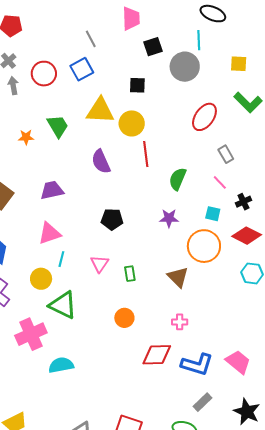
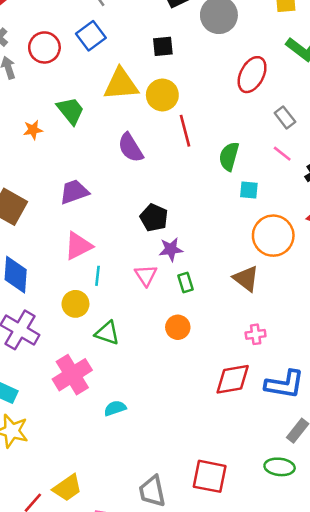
cyan square: (213, 214) -> (249, 190), moved
purple star: (169, 218) -> (171, 249), moved
black pentagon: (112, 219) -> (154, 218), turned 30
green triangle: (63, 305) -> (107, 333), size x0.7
orange circle: (124, 318) -> (178, 327), moved
cyan semicircle: (61, 365) -> (115, 408), size x0.7

